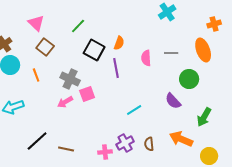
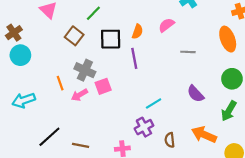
brown square: (45, 47) -> (74, 36), moved
black square: (94, 50) -> (111, 39), turned -30
gray line: (171, 53) -> (188, 52), moved
pink semicircle: (146, 58) -> (166, 25), moved, turned 56
orange line: (36, 75) -> (60, 83), moved
green circle: (189, 79) -> (232, 79), moved
purple cross: (125, 143) -> (144, 127), moved

